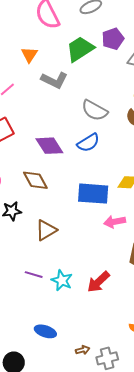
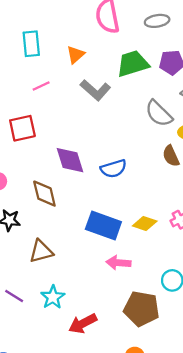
gray semicircle: (95, 110) -> (159, 113), moved
cyan star: (62, 280) -> (53, 297), moved

